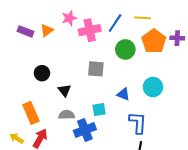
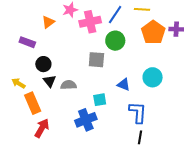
purple rectangle: (26, 31) -> (27, 42), moved
green circle: (125, 49) -> (115, 41), moved
black triangle: (64, 90) -> (50, 81), moved
gray semicircle: (67, 115) -> (69, 85), moved
yellow arrow: (17, 138) -> (19, 83), moved

